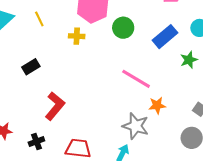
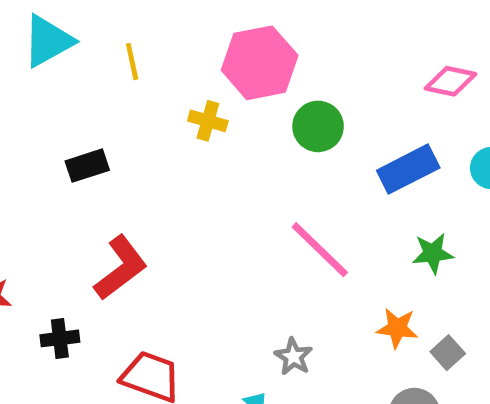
green star: (189, 60) -> (433, 253), moved
orange star: (157, 105) -> (397, 328), moved
gray star: (136, 126) -> (293, 357), size x0.6

